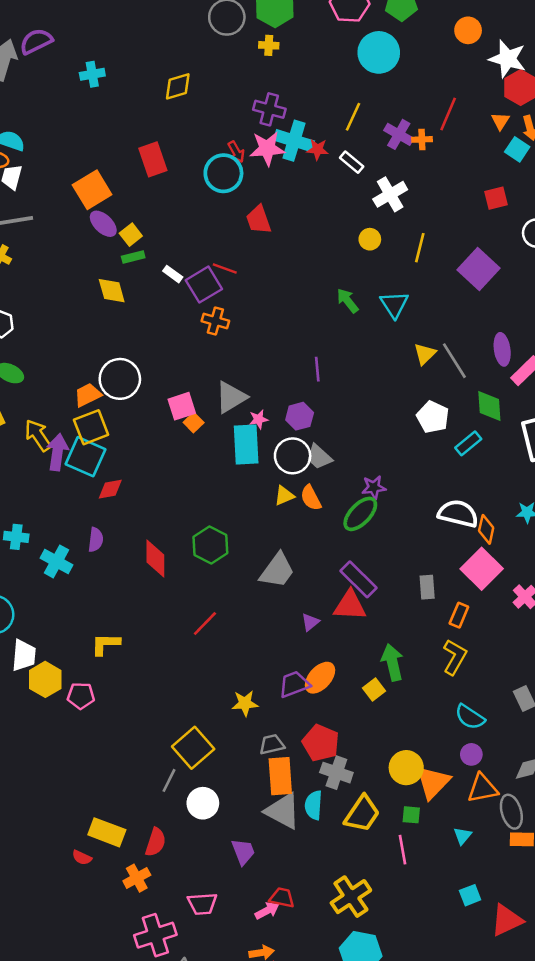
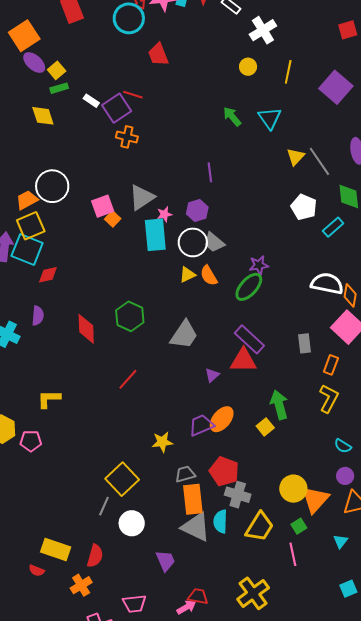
cyan semicircle: (470, 717) -> (343, 446), size x0.7
green square: (411, 815) -> (299, 526), turned -35

